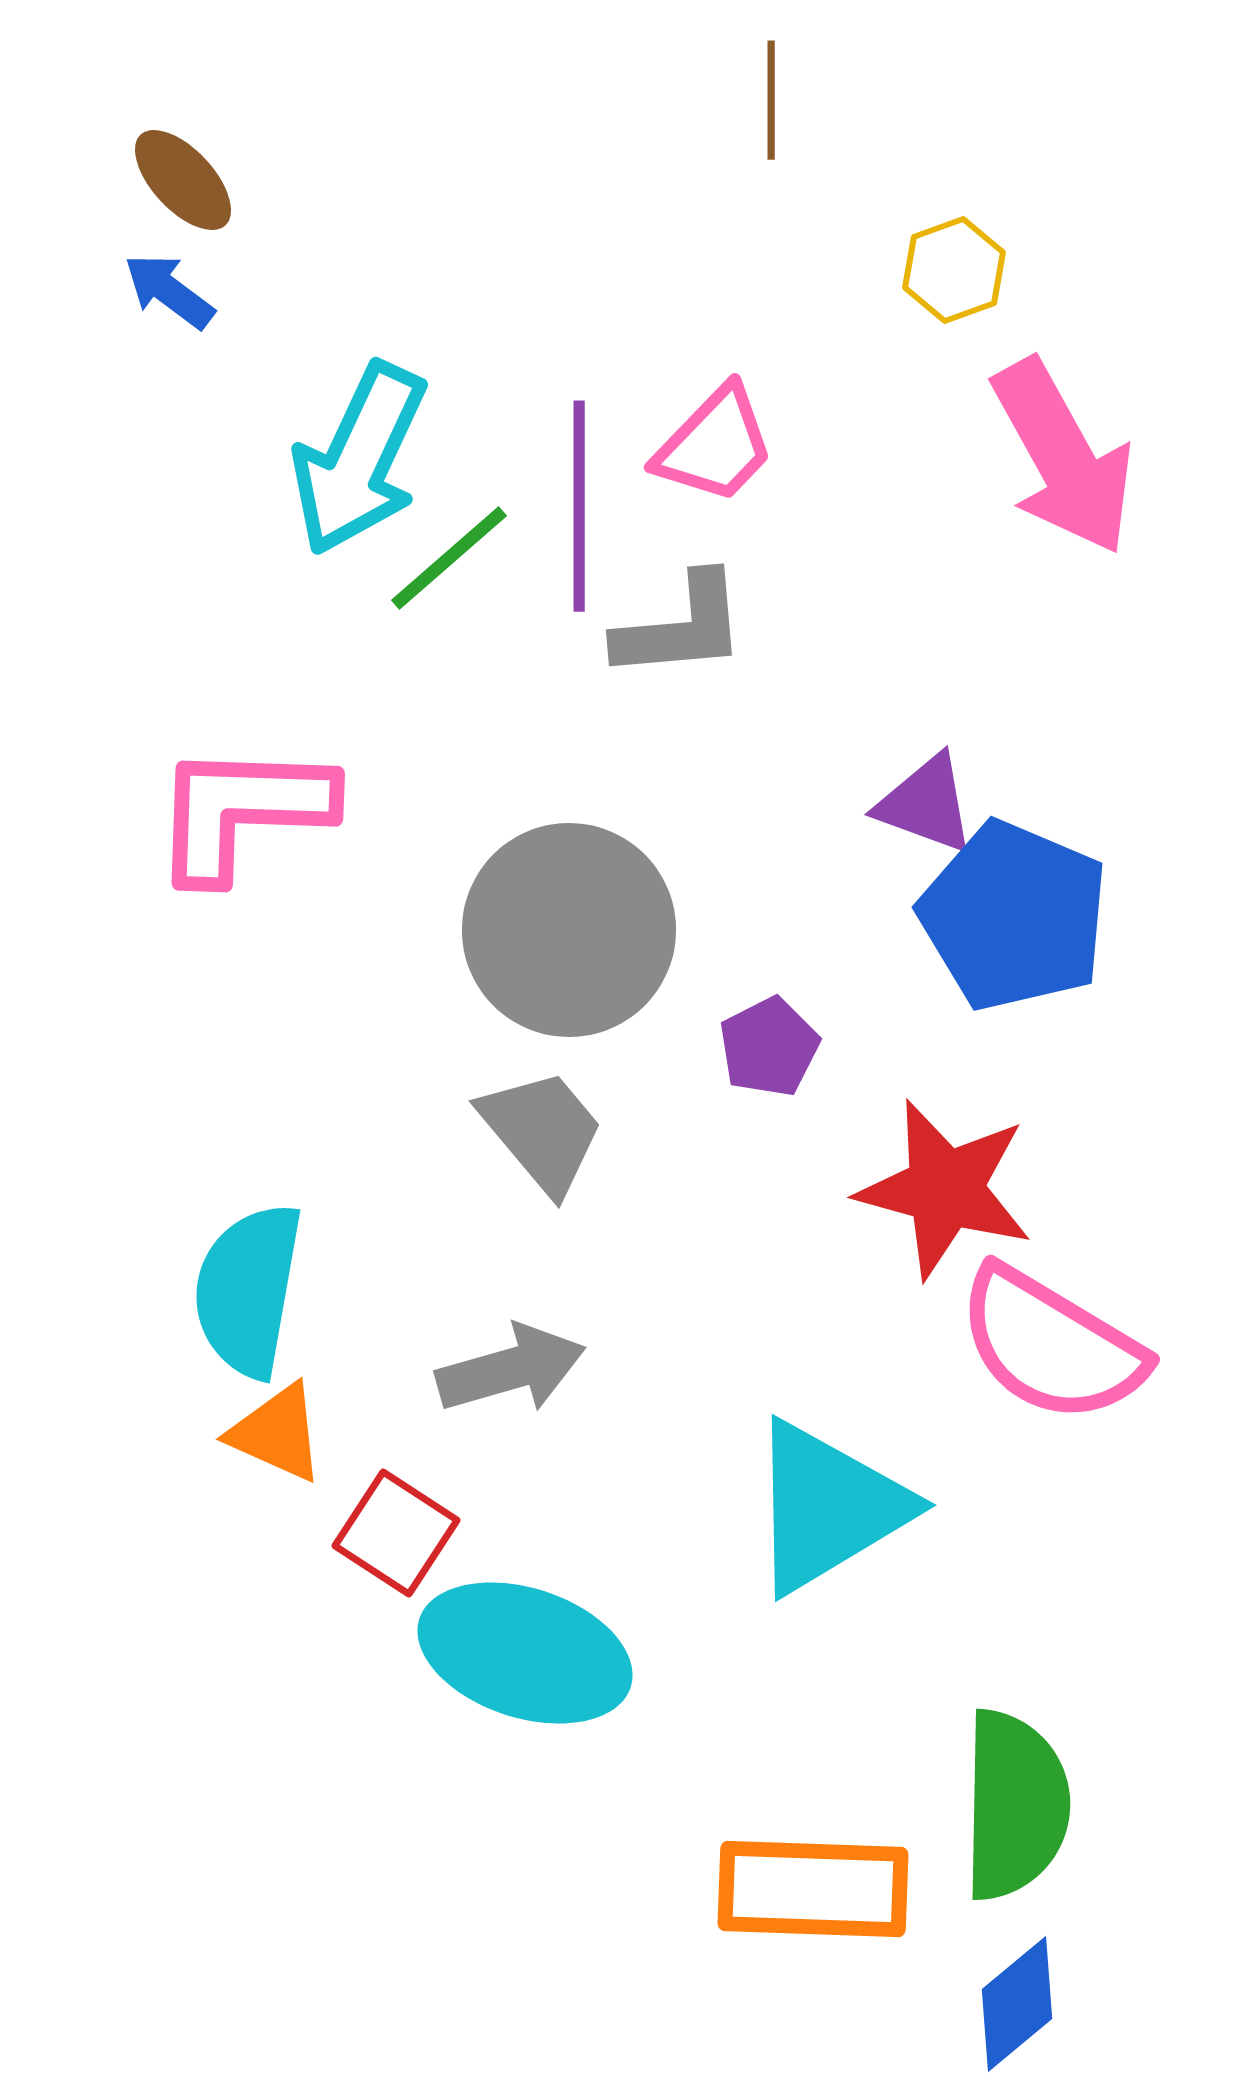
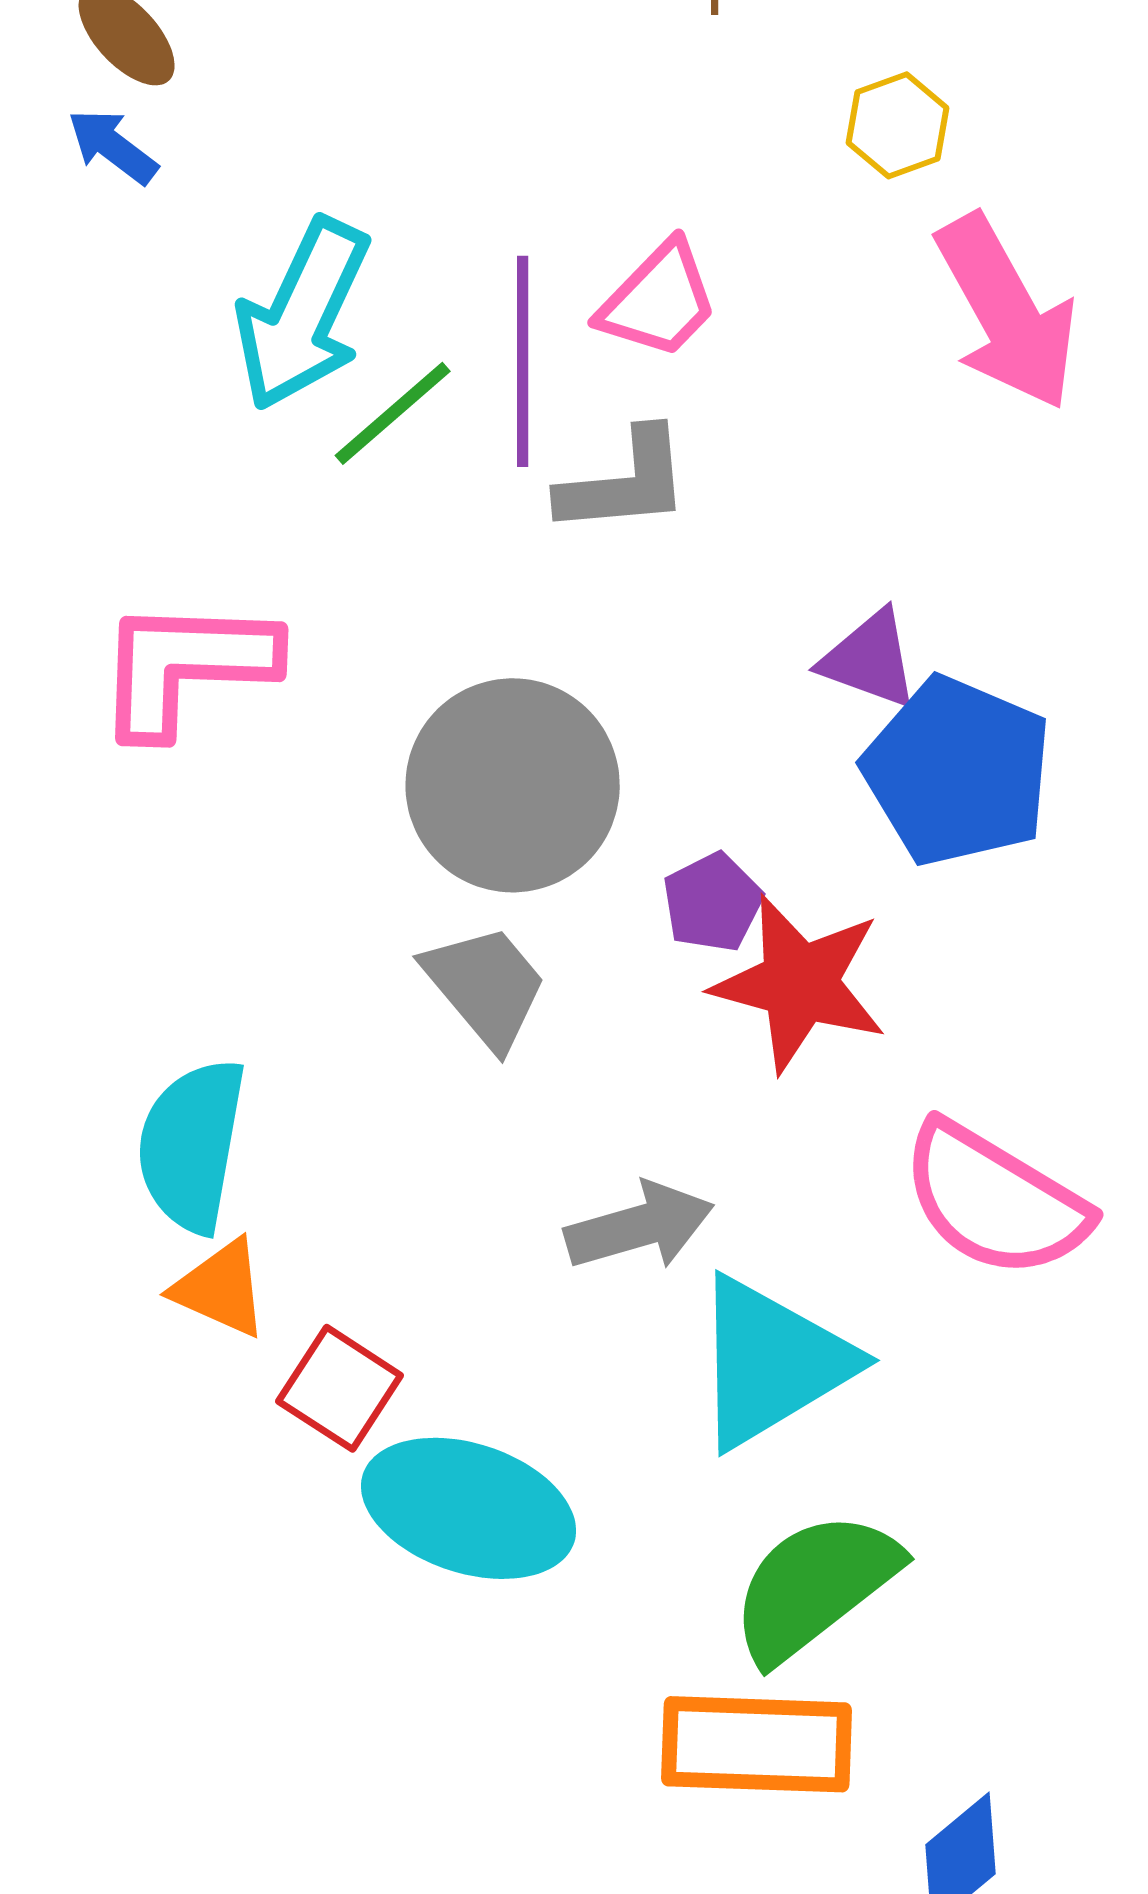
red star: (945, 1189) -> (800, 983), moved
gray arrow: (511, 1369) -> (640, 1226), moved
green semicircle: (1015, 1805) -> (815, 1586), moved, turned -129

